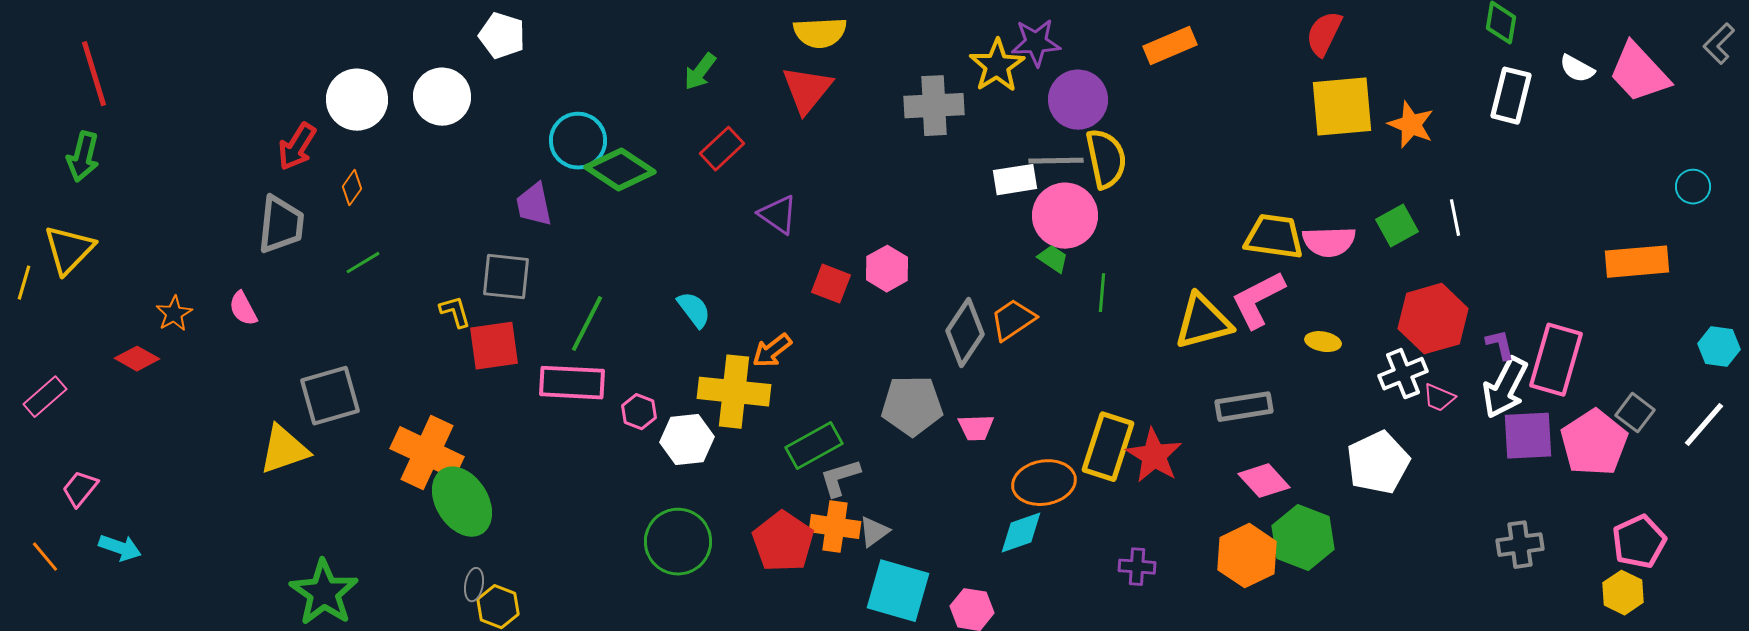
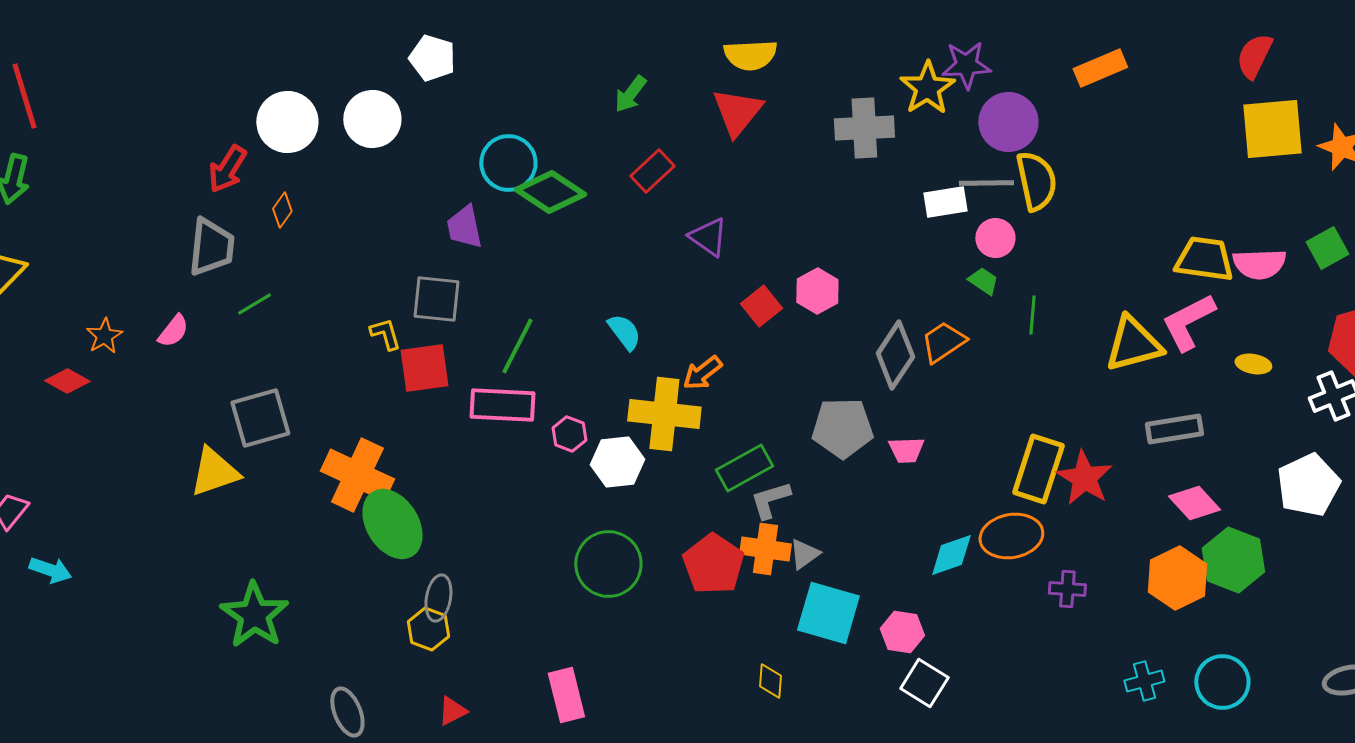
pink circle: (1065, 216) -> (995, 238), size x0.6
green line: (363, 263) -> (254, 304), moved
red square: (831, 284) -> (761, 306), turned 30
pink semicircle: (243, 309) -> (173, 331), turned -114
orange ellipse: (1044, 483) -> (1011, 536), moved
gray ellipse: (474, 585) -> (438, 598), moved, size x1.4

